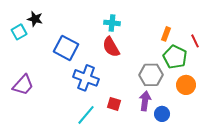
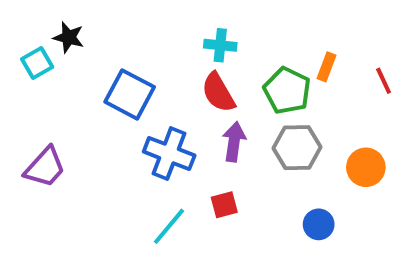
green pentagon: (175, 57) -> (287, 91), moved
purple arrow: (145, 101) -> (234, 142), moved
red square: (114, 104) -> (224, 205), turned -32

